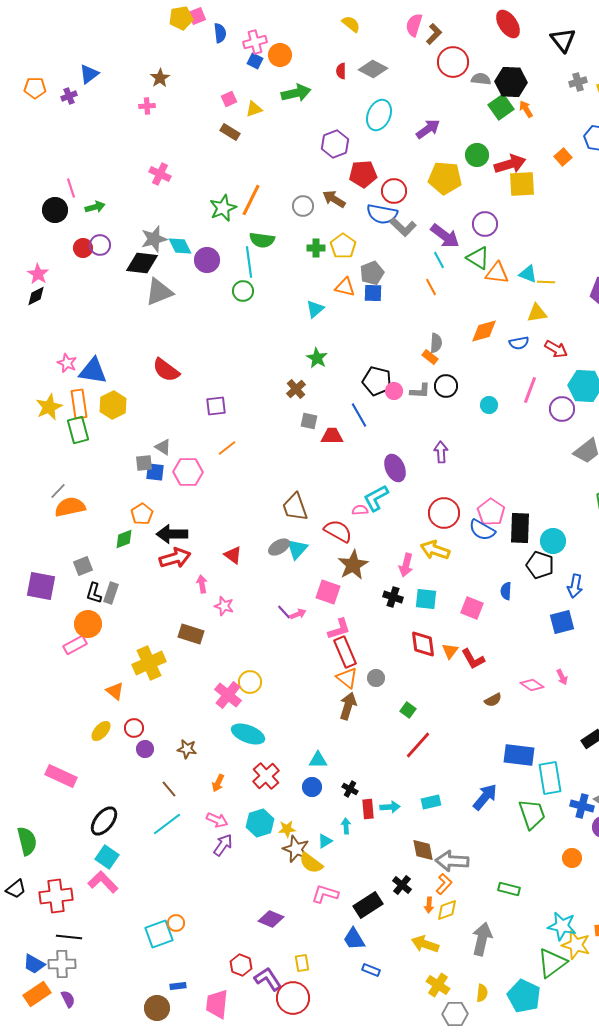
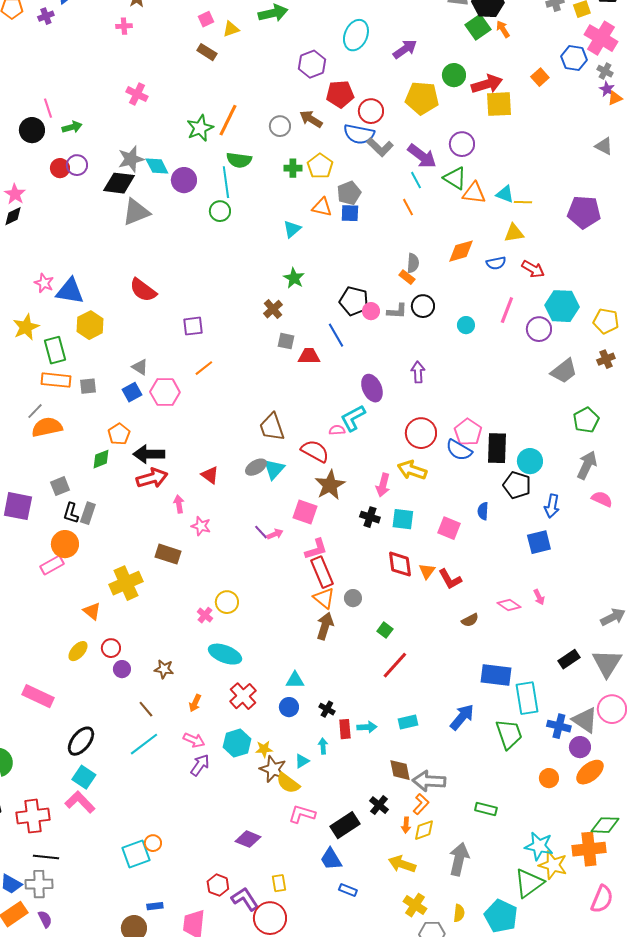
orange rectangle: (79, 404) -> (56, 380), moved, turned -76
gray square: (144, 463) -> (88, 386), moved
blue square: (155, 472) -> (132, 392), turned -36
pink cross: (228, 695) -> (205, 615), size x0.6

